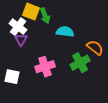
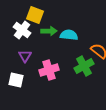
green arrow: (45, 16) -> (49, 31), moved, turned -70
purple triangle: (21, 40) -> (25, 56), moved

